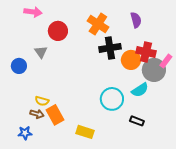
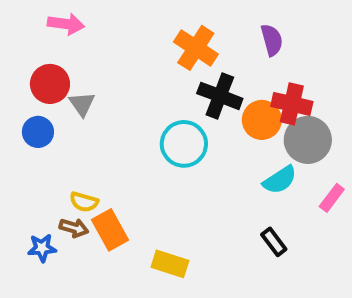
red circle: (58, 31) -> (50, 84), moved
black cross: (110, 48) -> (220, 96), turned 30
pink rectangle: (166, 61) -> (332, 198), moved
cyan circle: (112, 99) -> (184, 144), moved
black rectangle: (137, 121) -> (274, 242), turned 32
blue star: (25, 133) -> (42, 248), moved

